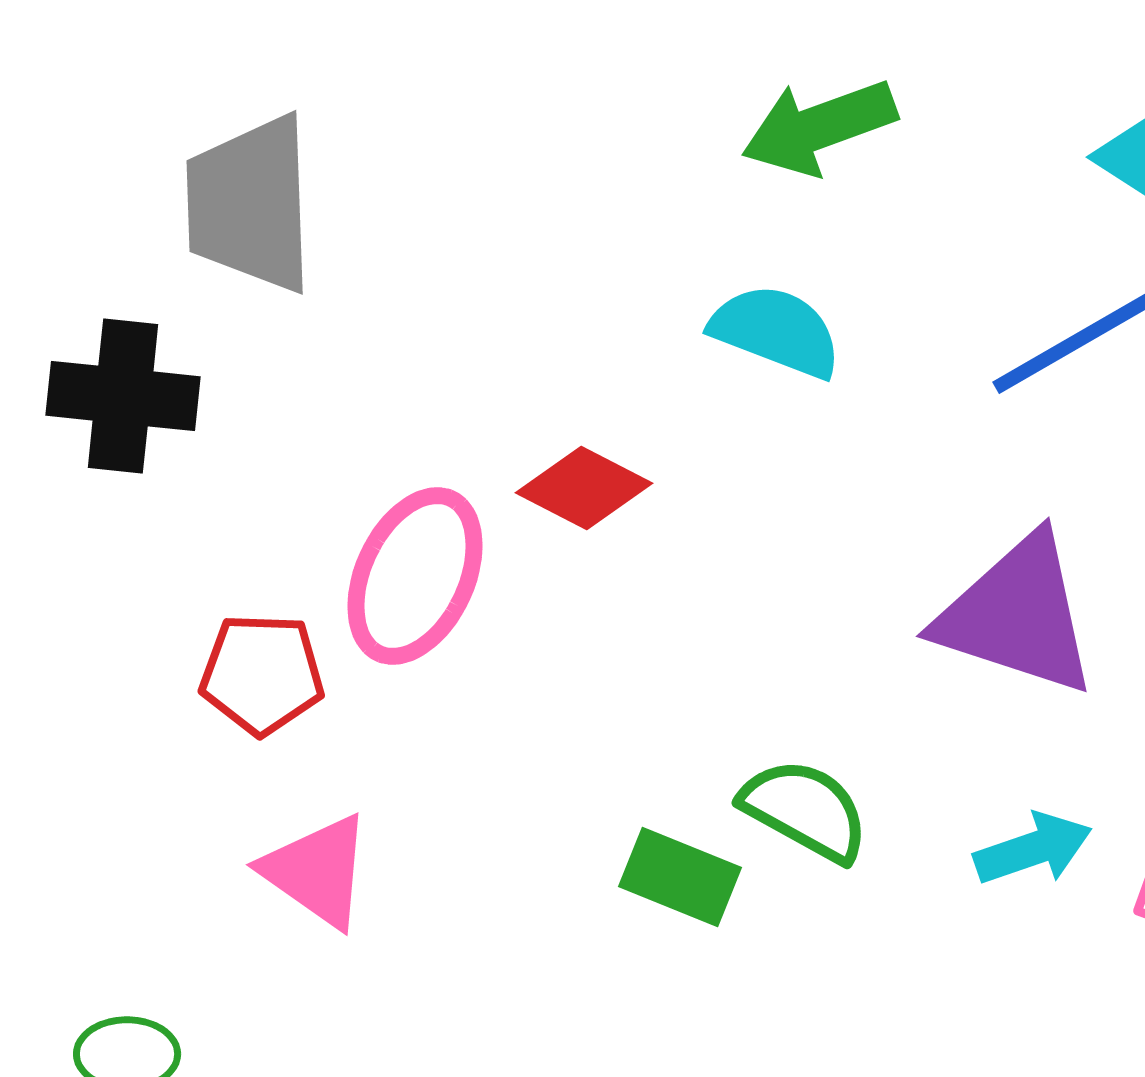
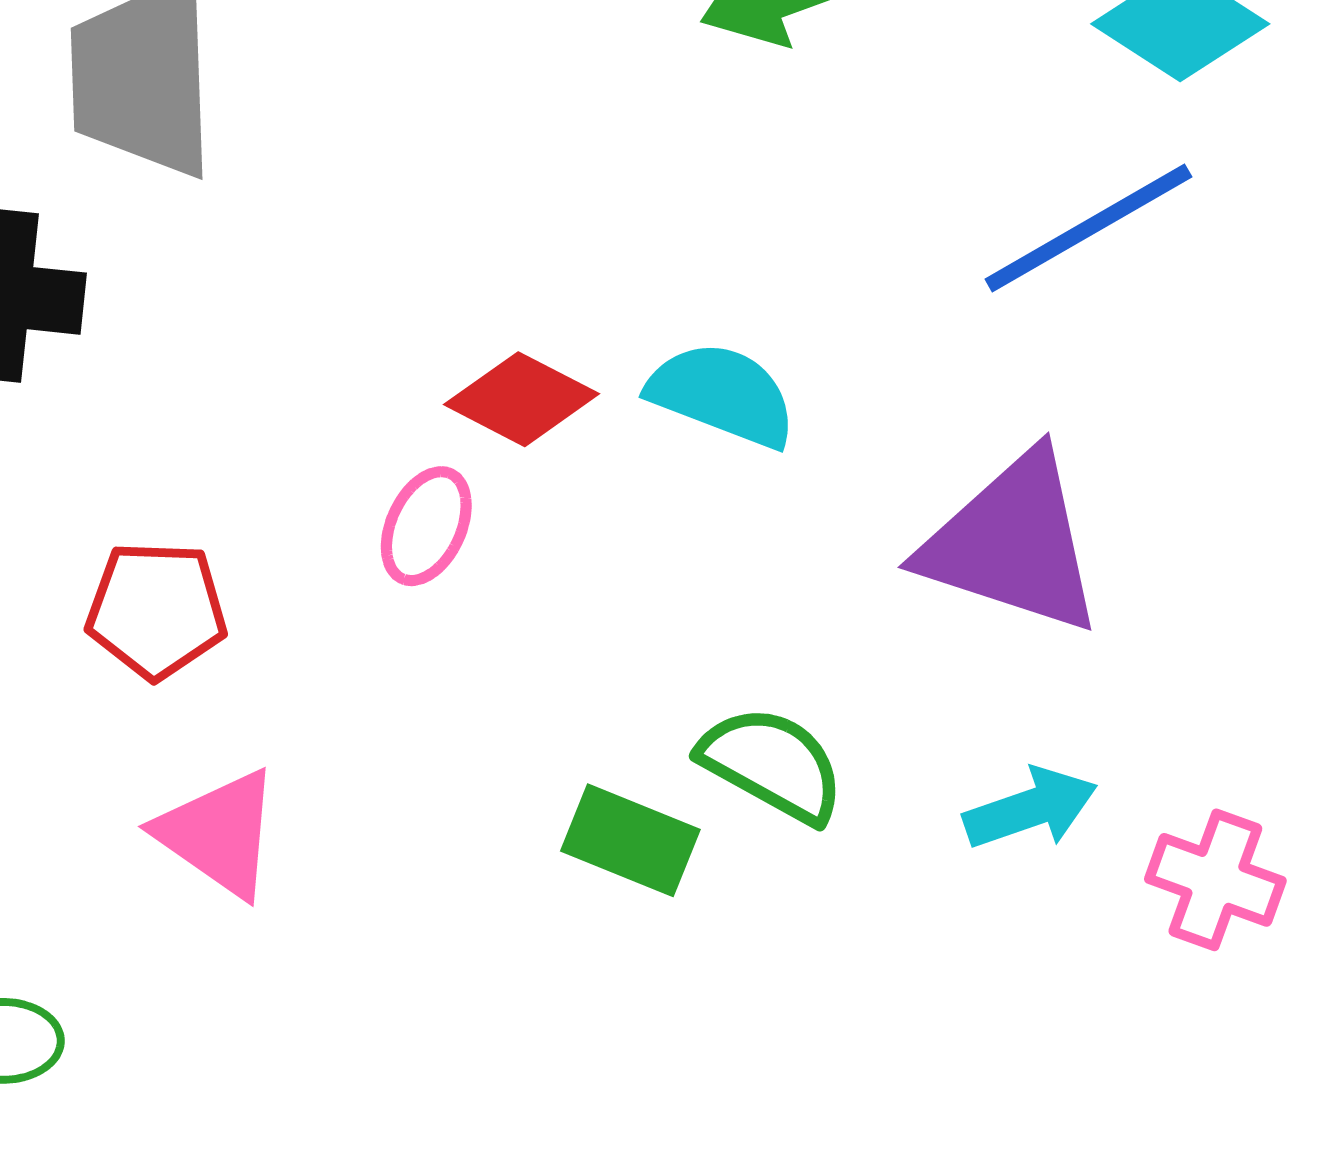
cyan semicircle: (776, 331) -> (722, 395), moved
pink ellipse: (415, 576) -> (426, 526), moved, size x0.6

